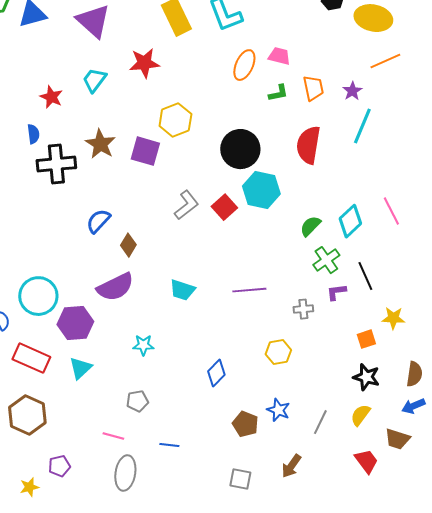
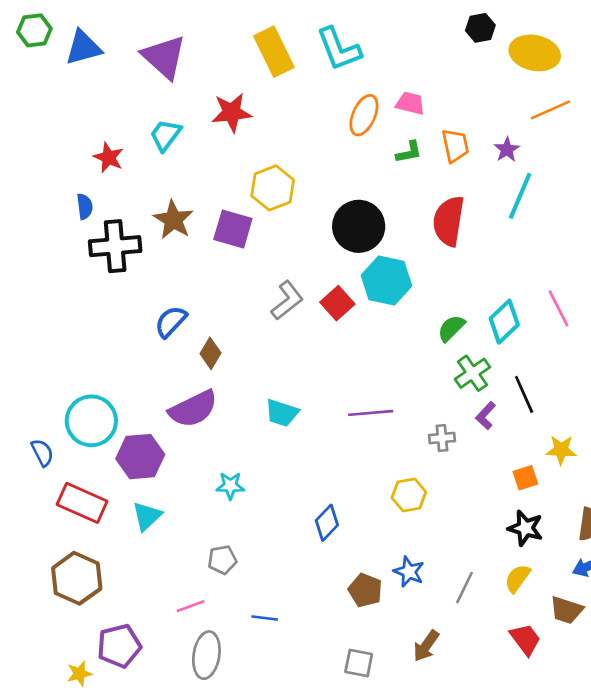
purple L-shape: (336, 292) -> (486, 416), turned -40
pink line: (113, 436) -> (191, 606), turned -35
purple pentagon: (59, 466) -> (119, 646), size x1.5

